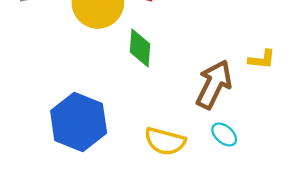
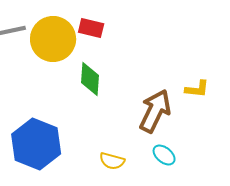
yellow semicircle: (165, 141) -> (112, 161), size x0.7

